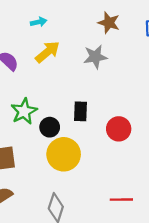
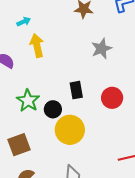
yellow arrow: (48, 52) -> (37, 46), turned -50
gray star: (95, 57) -> (101, 49), moved

